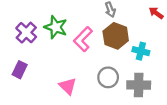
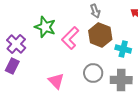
purple cross: (26, 33) -> (16, 44), moved

